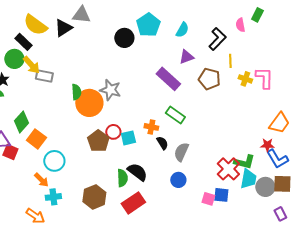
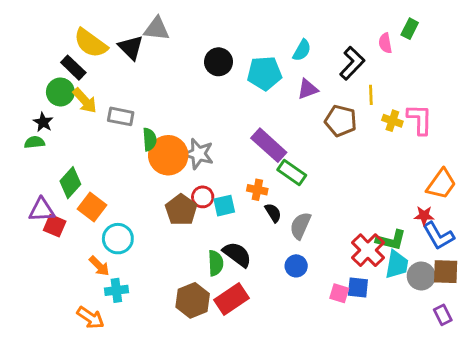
cyan pentagon: (148, 25) -> (264, 73), moved, turned 30
black triangle: (63, 28) -> (131, 47), turned -42
gray rectangle: (44, 76) -> (121, 116), moved
purple rectangle: (168, 79) -> (269, 145), moved
gray star: (110, 90) -> (198, 154), moved
brown hexagon: (94, 197) -> (193, 300), moved

